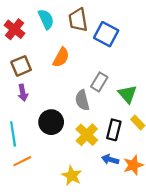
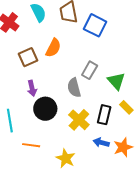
brown square: (21, 66) -> (28, 57), moved
purple arrow: (23, 93) -> (32, 88), moved
orange line: (22, 161) -> (31, 145), moved, turned 36

